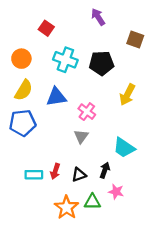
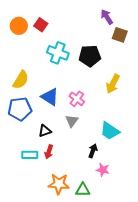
purple arrow: (98, 17) -> (107, 17), moved
orange circle: (21, 59) -> (19, 26), moved
blue triangle: (56, 97) -> (50, 97), moved, turned 42
black triangle: (79, 175) -> (45, 131), moved
green triangle: (92, 202) -> (83, 190), moved
orange star: (67, 207) -> (59, 184), turned -30

